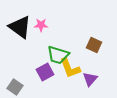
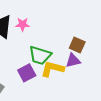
yellow L-shape: (70, 68) -> (52, 69), turned 125
purple triangle: (90, 79) -> (73, 61), moved, turned 35

